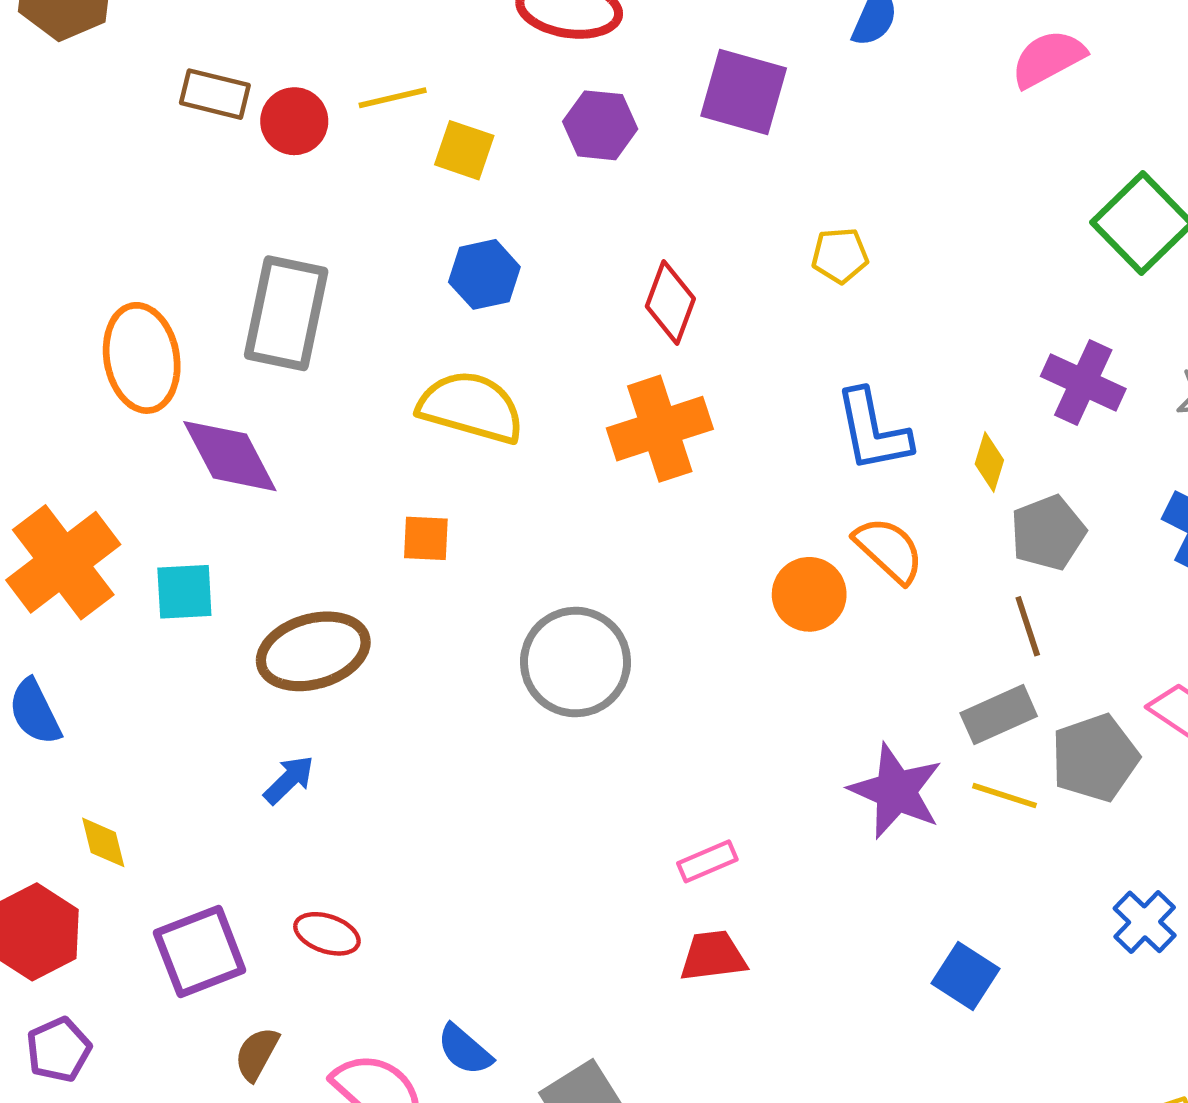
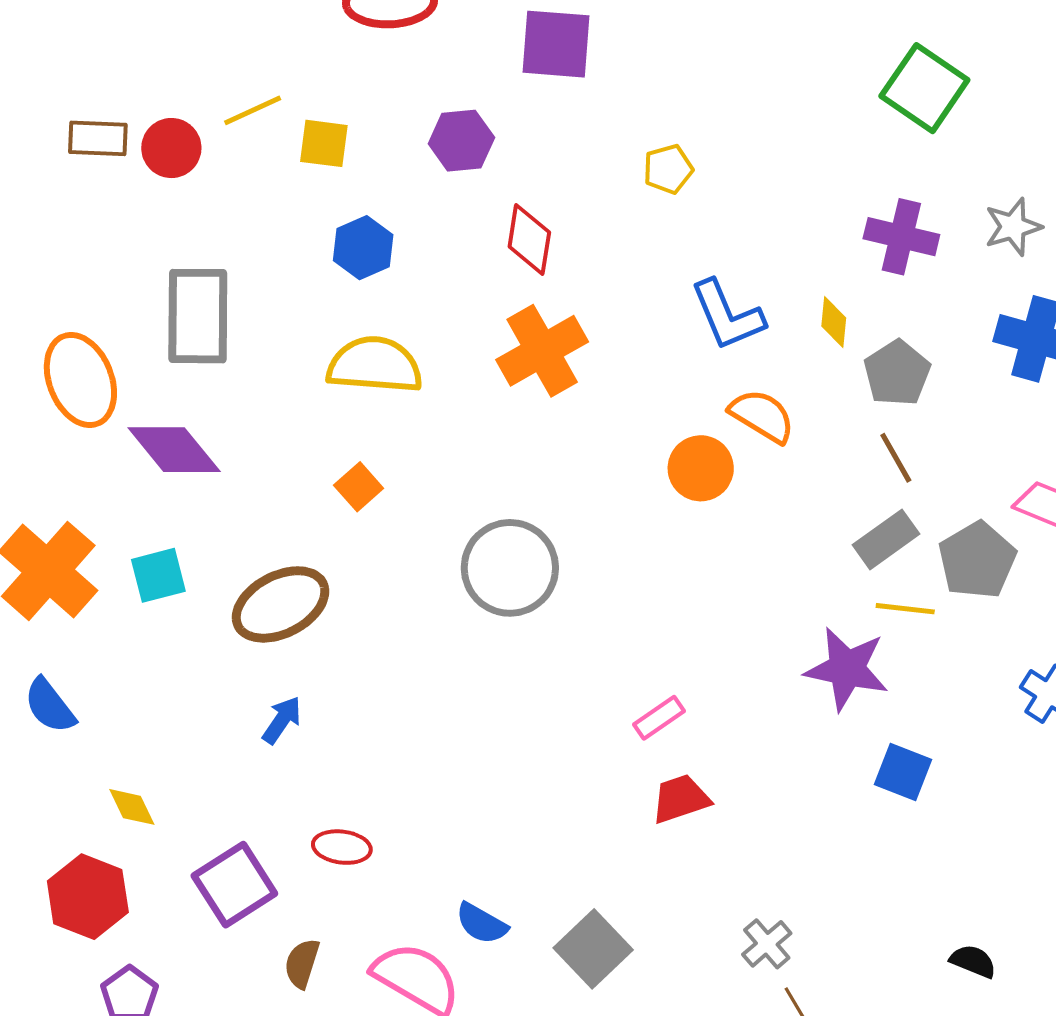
purple hexagon: (600, 125) -> (461, 141), moved
orange square: (426, 538) -> (359, 487), turned -33
purple star: (896, 791) -> (847, 669), moved

